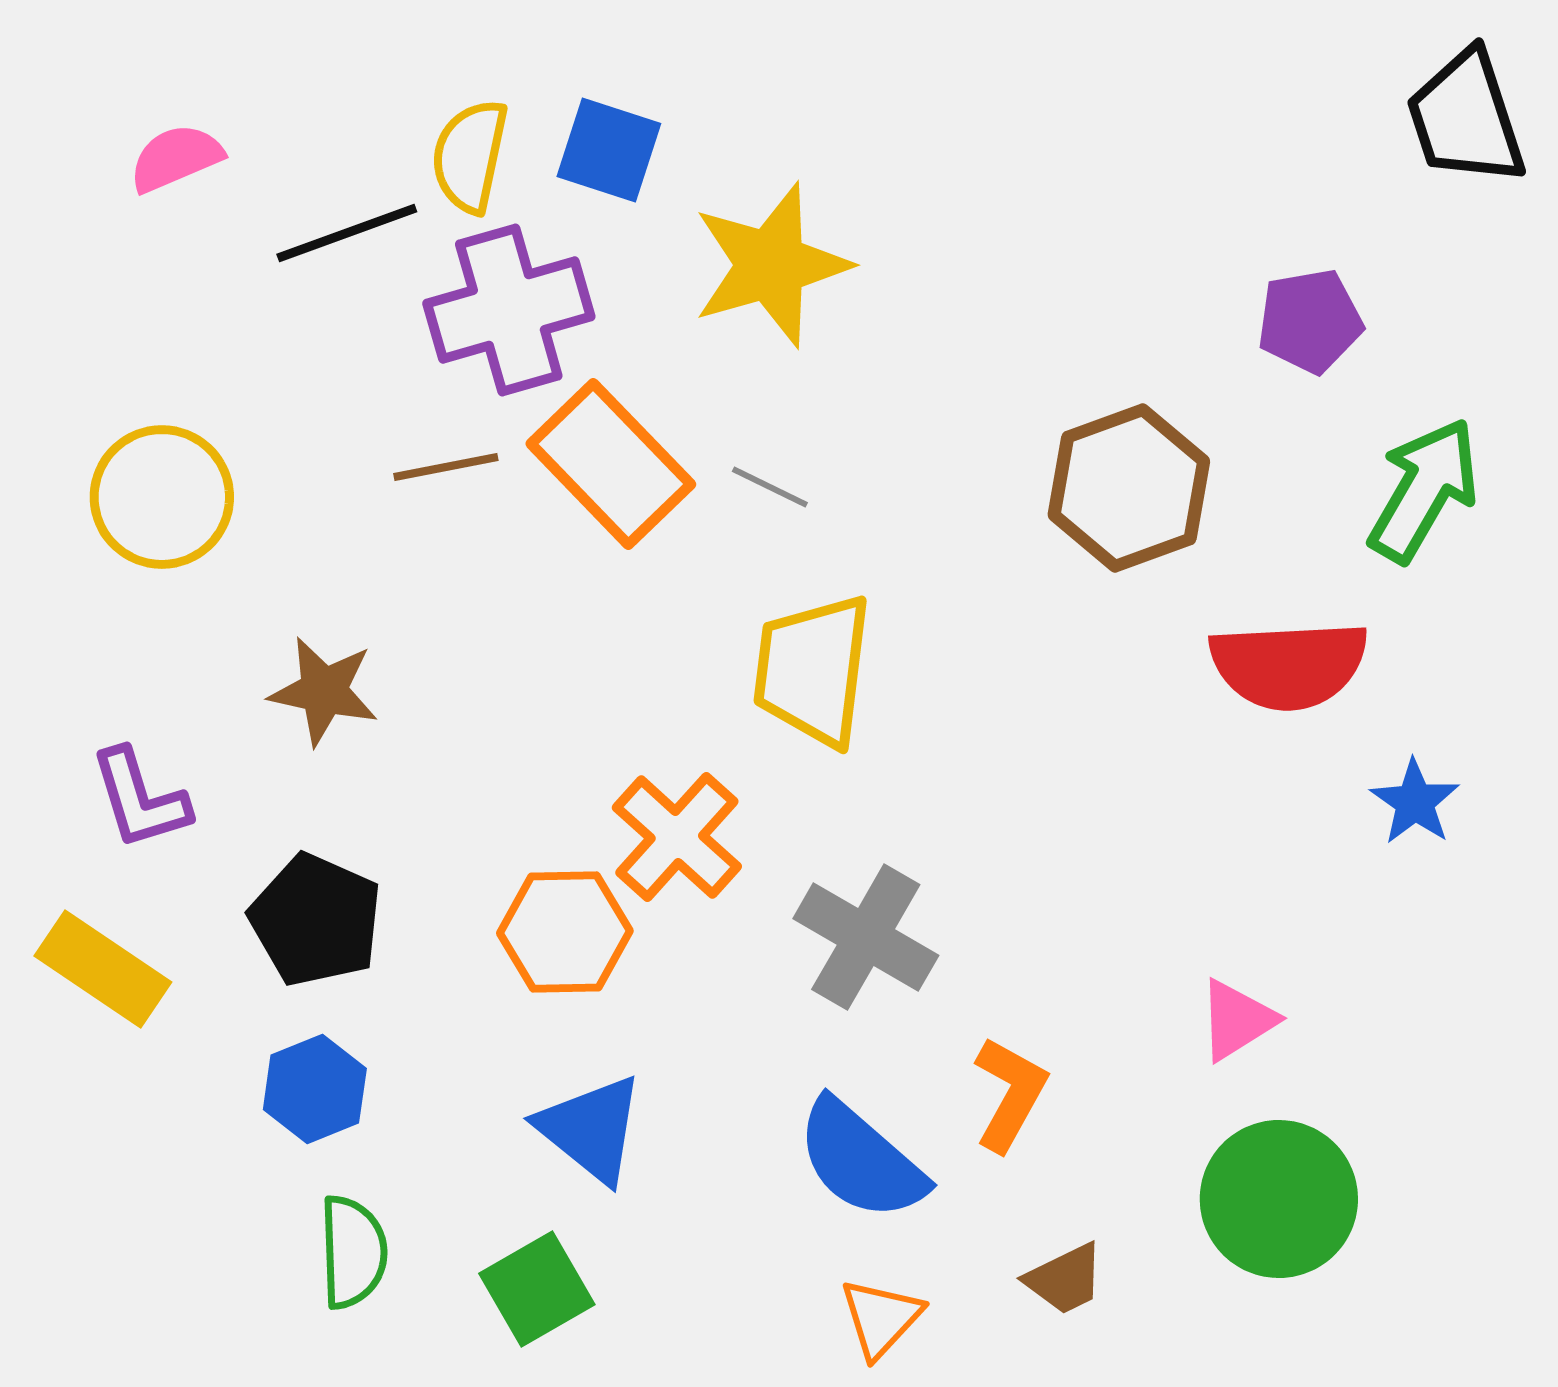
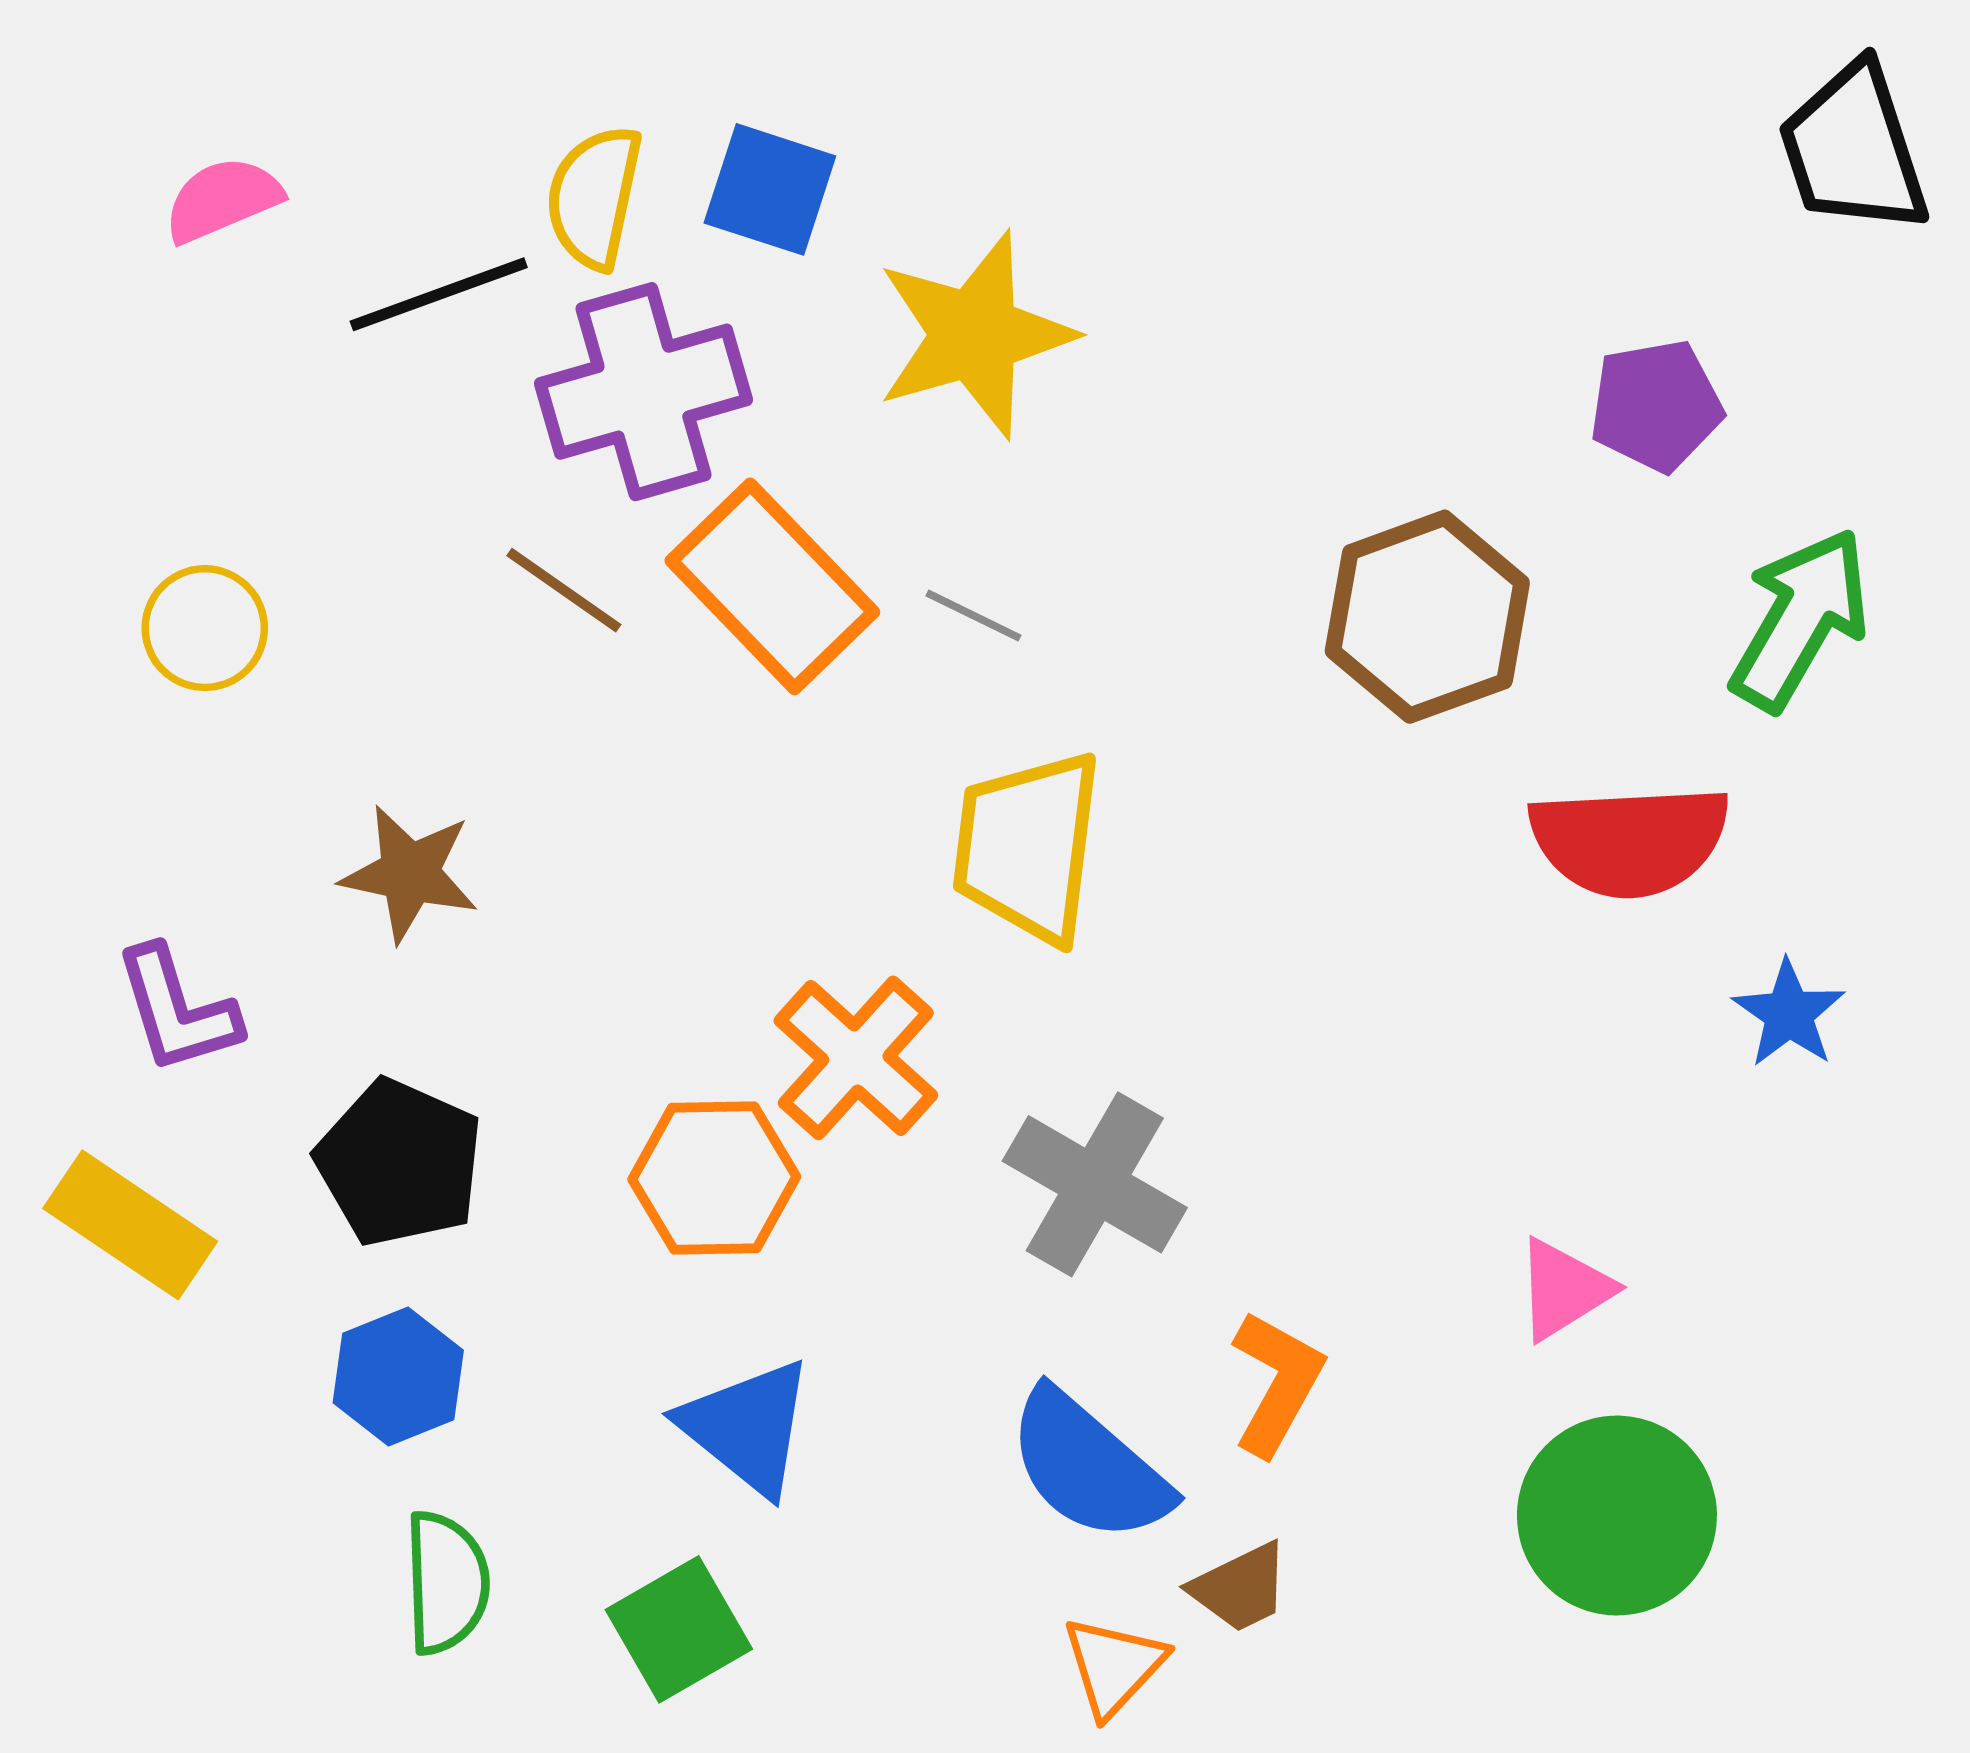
brown line: (446, 467) -> (564, 590), turned 46
yellow circle: (162, 497) -> (205, 628), size x0.7
brown trapezoid: (1065, 1279) -> (1240, 1588), moved

